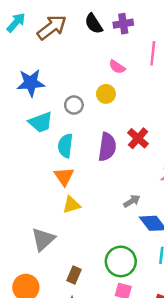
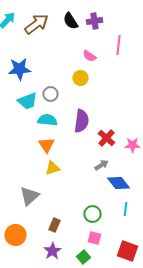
gray circle: (74, 105) -> (50, 94), moved
red cross: (138, 138) -> (106, 138), moved
cyan semicircle: (65, 146) -> (47, 120), turned 90
green circle: (121, 261) -> (92, 214), size x0.7

